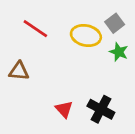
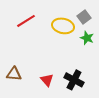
red line: (35, 29) -> (26, 21), turned -66
brown triangle: (19, 71) -> (14, 74), moved

